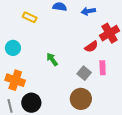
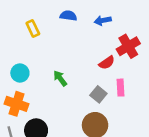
yellow rectangle: (30, 17) -> (33, 29), turned 40
cyan circle: (13, 48) -> (20, 73), moved

